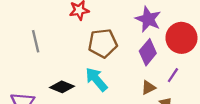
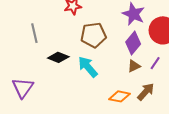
black diamond: (62, 87) -> (58, 57), moved
brown triangle: (148, 88) -> (134, 66), moved

